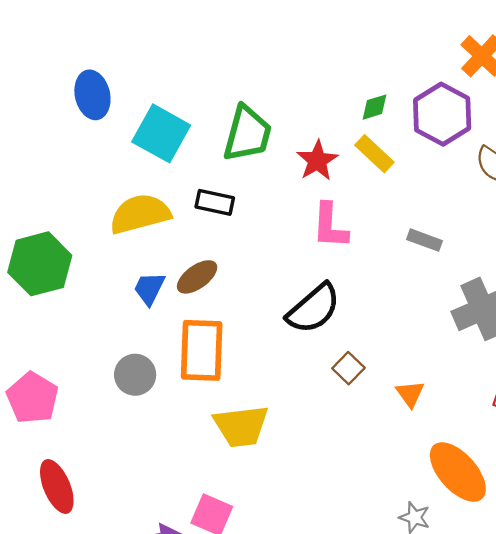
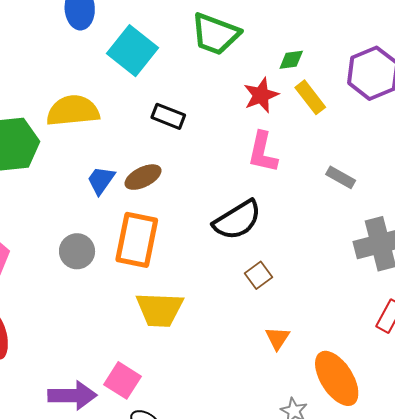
green diamond: (375, 107) -> (291, 60), moved
green trapezoid: (247, 134) -> (215, 34), moved, turned 86
yellow semicircle: (140, 214) -> (73, 111), moved
orange triangle: (410, 394) -> (277, 338), moved

